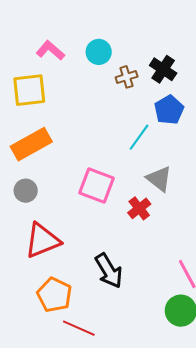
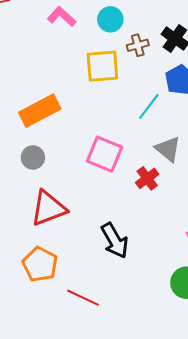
yellow square: (29, 90) -> (102, 66), moved
orange pentagon: (54, 295) -> (40, 264), moved

